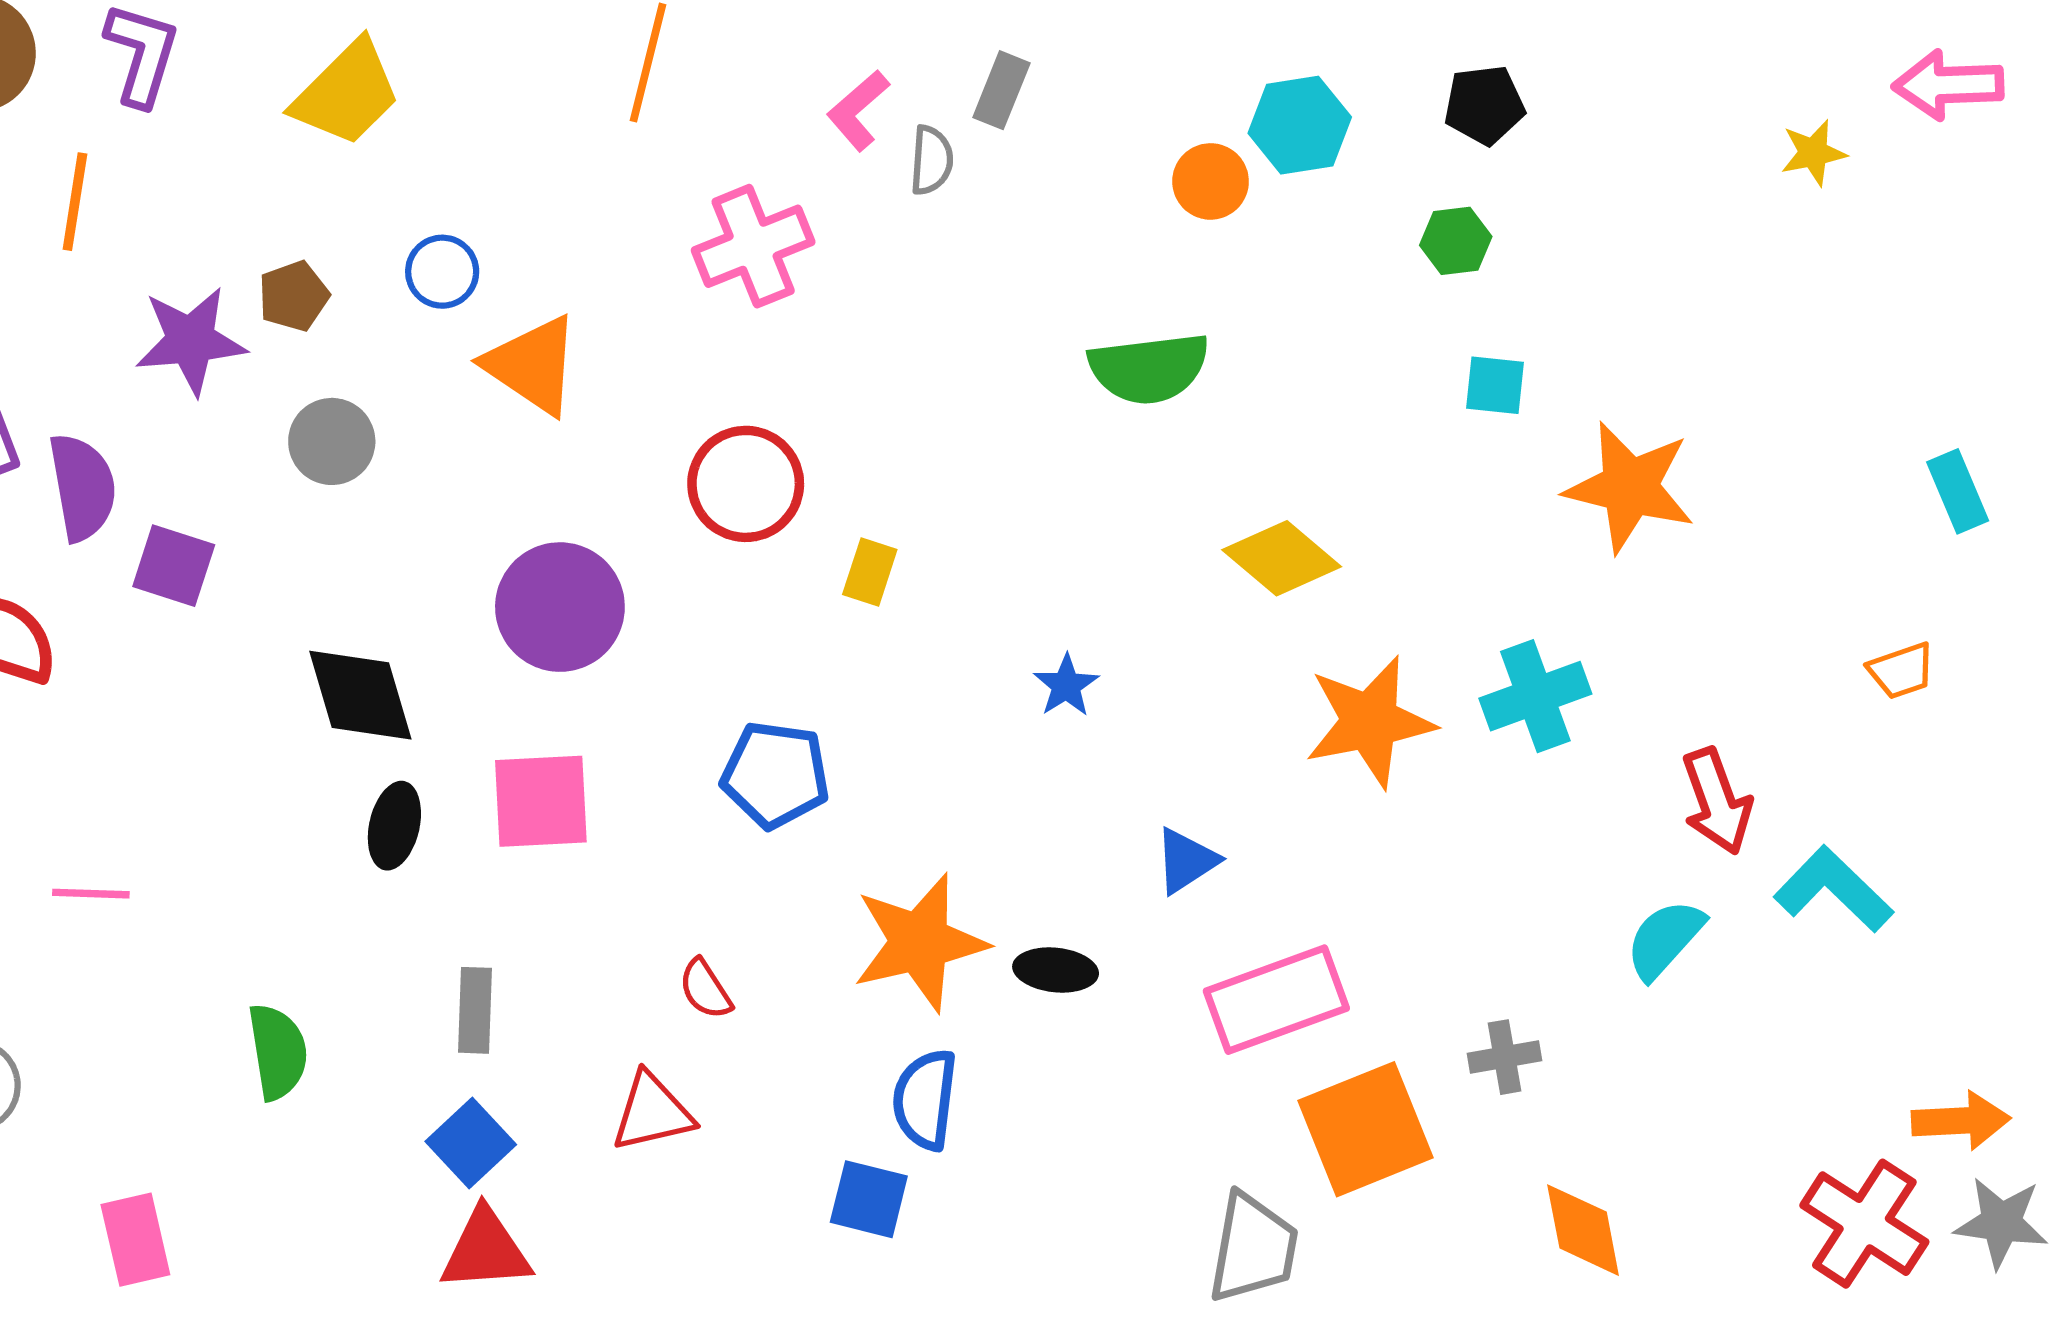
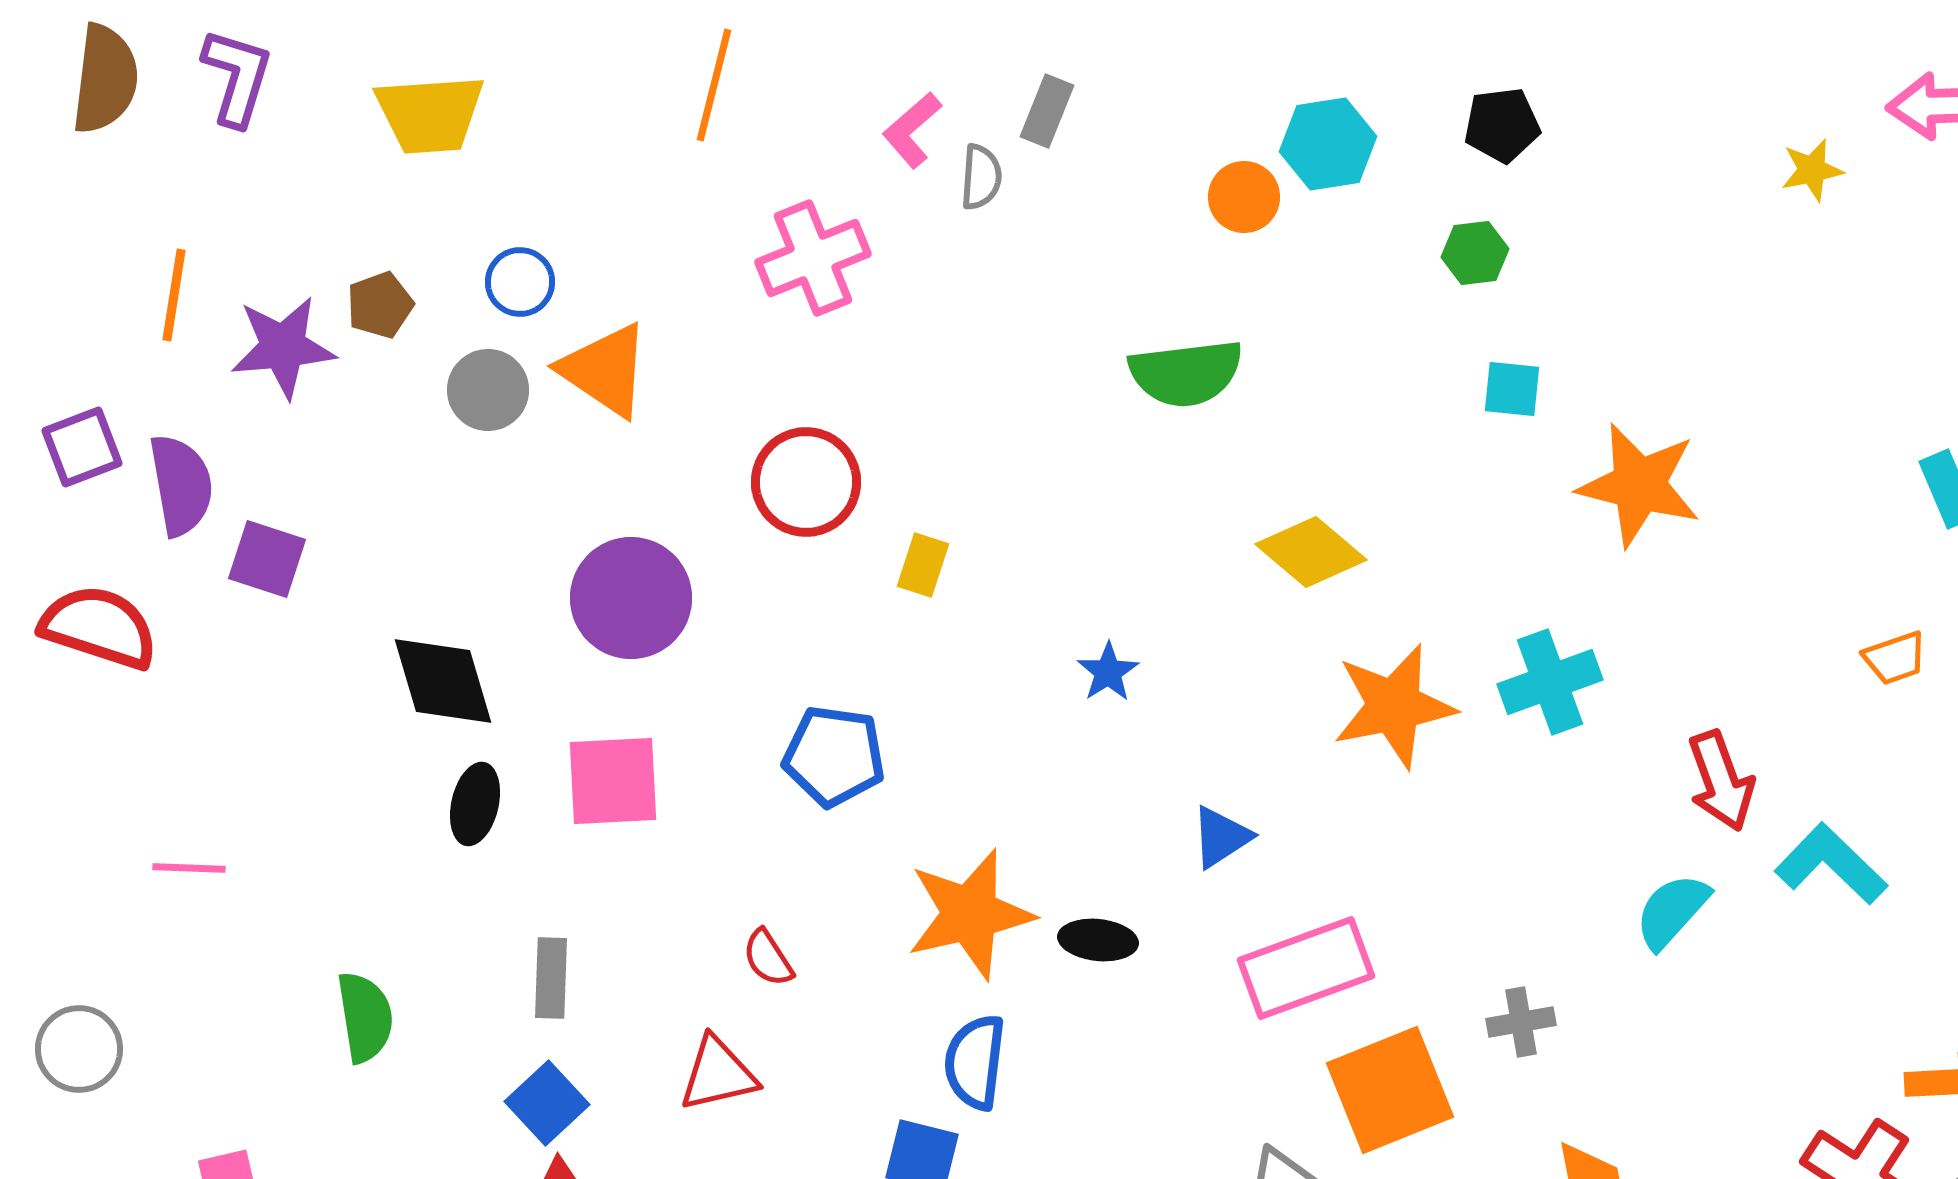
yellow trapezoid: (347, 93) -> (430, 114), turned 41
orange line: (75, 202) -> (174, 295), moved
gray circle: (332, 441) -> (488, 390), moved

